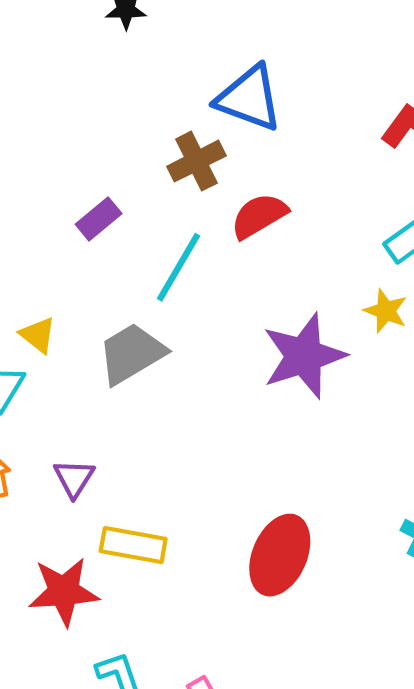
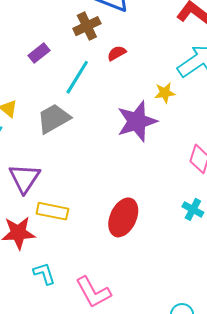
red semicircle: (259, 216) -> (117, 53), size x0.7
yellow star: (386, 311) -> (165, 93), moved, turned -30
purple triangle: (74, 478) -> (25, 178), size x1.6

